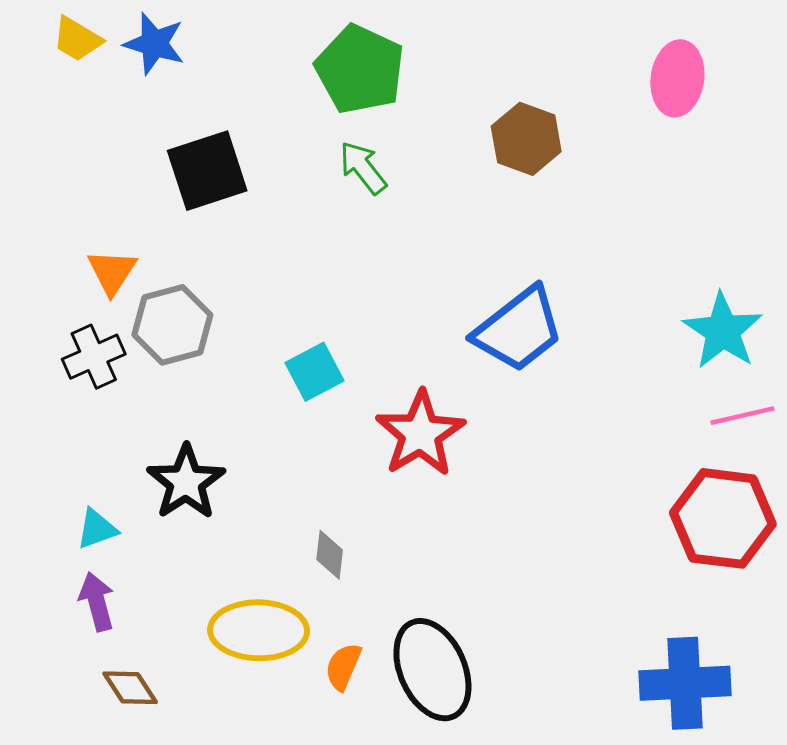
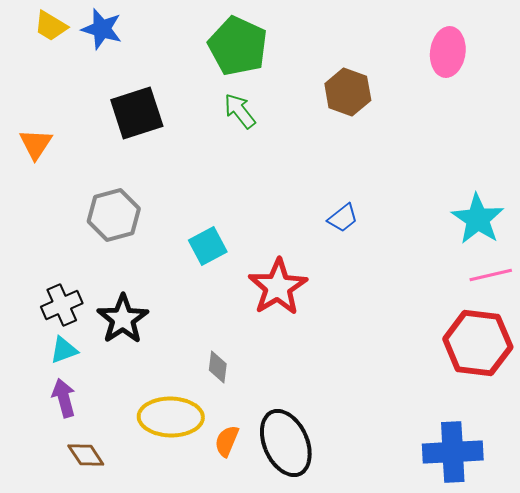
orange triangle: (112, 272) -> (36, 144), moved
blue trapezoid: (519, 329) -> (343, 218), size x0.5
black cross: (94, 357) -> (62, 305), moved

